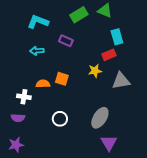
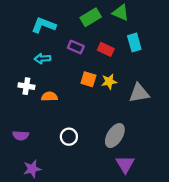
red rectangle: (109, 55) -> (106, 49), moved, turned 48
orange square: (62, 79) -> (88, 79), moved
white cross: (24, 97) -> (26, 86), moved
purple star: (16, 145) -> (32, 169), moved

